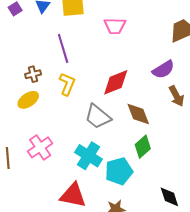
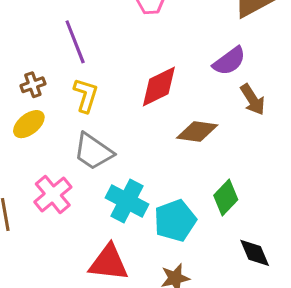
brown diamond: (138, 114) -> (197, 132), turned -56
gray trapezoid: (98, 117) -> (93, 152), moved
green diamond: (143, 147) -> (226, 198), moved

